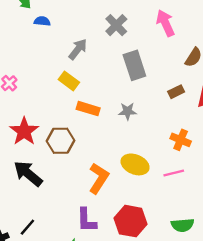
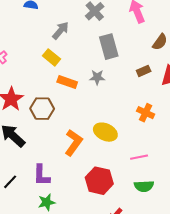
gray star: (128, 111) -> (97, 77), moved
pink line: (174, 173) -> (139, 157), moved
purple L-shape: (86, 220) -> (41, 175), moved

